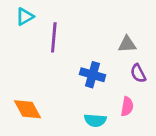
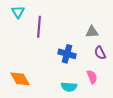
cyan triangle: (25, 17) -> (18, 12), turned -32
pink semicircle: (127, 106) -> (92, 77), turned -32

